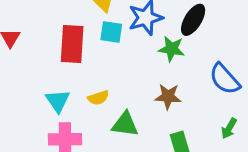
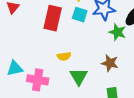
cyan triangle: (58, 101) -> (15, 68), moved, turned 42
green triangle: (125, 124) -> (79, 77), turned 42

